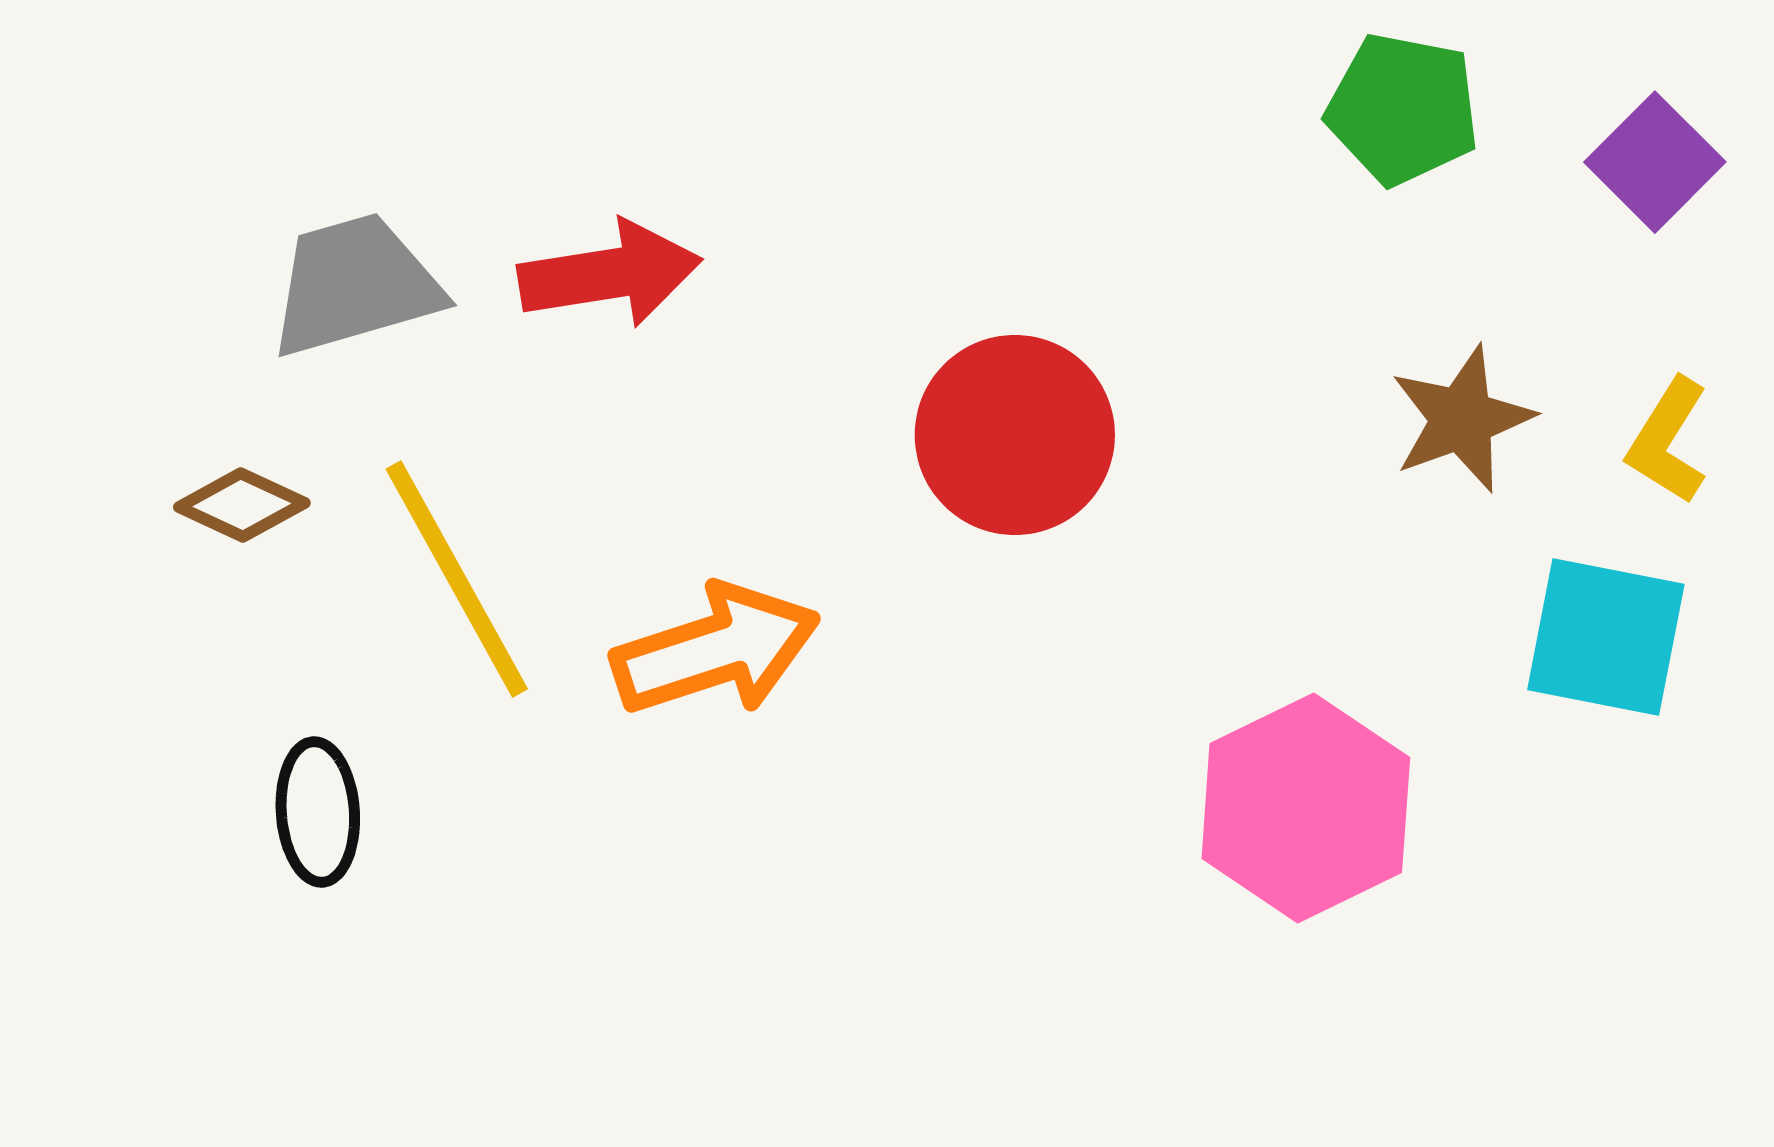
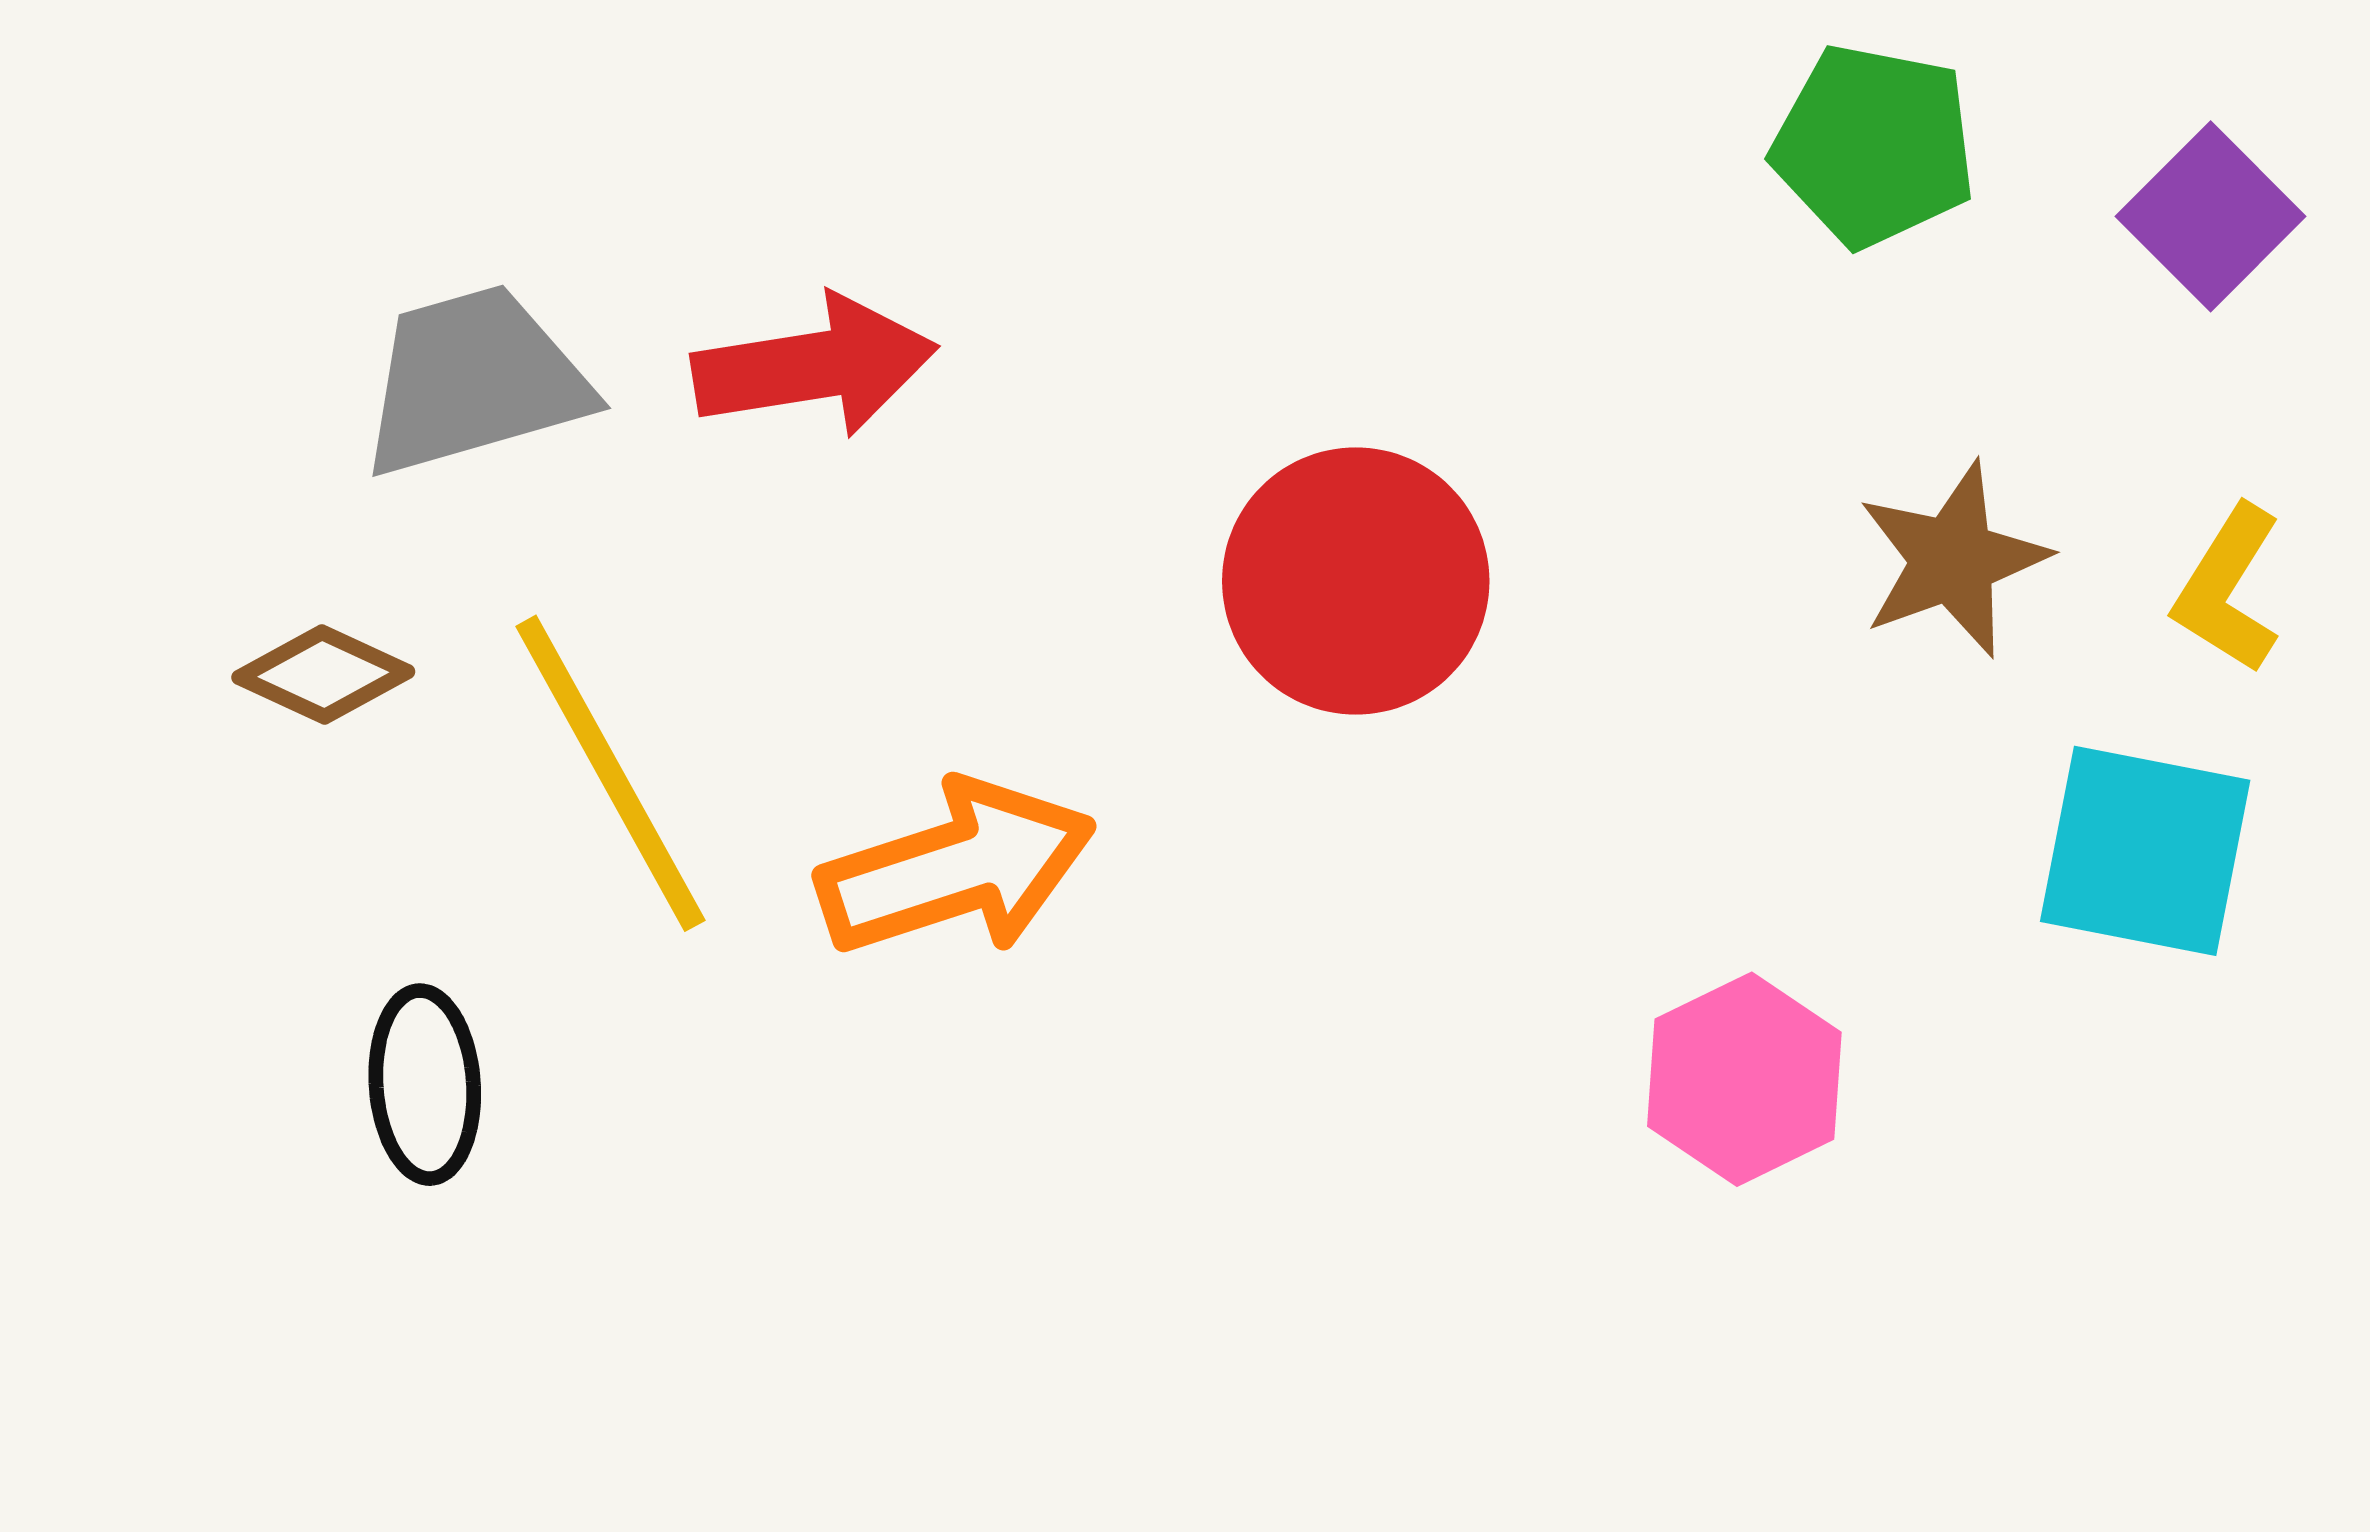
pink hexagon: (1306, 808) -> (1744, 1079), size x0.7

